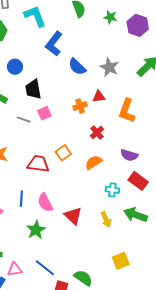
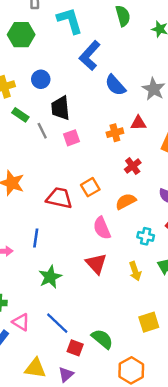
gray line: (24, 120) -> (42, 131), moved, turned 40
pink semicircle: (45, 203) -> (102, 228), moved
pink triangle: (15, 269) -> (21, 322), turned 35

